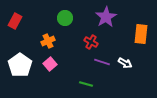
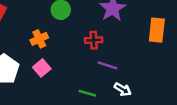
red cross: (91, 42) -> (94, 40), turned -32
white arrow: (125, 63) -> (123, 89), moved

